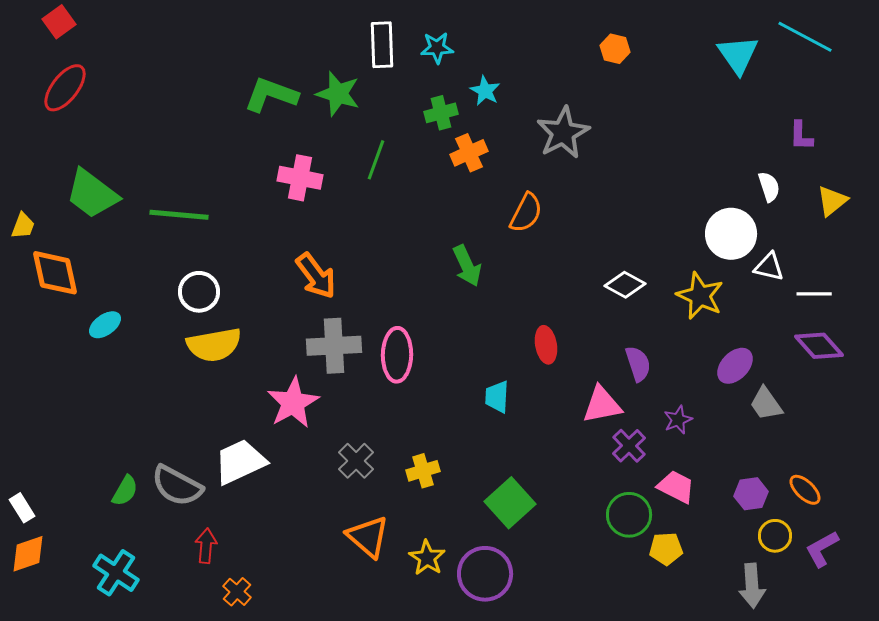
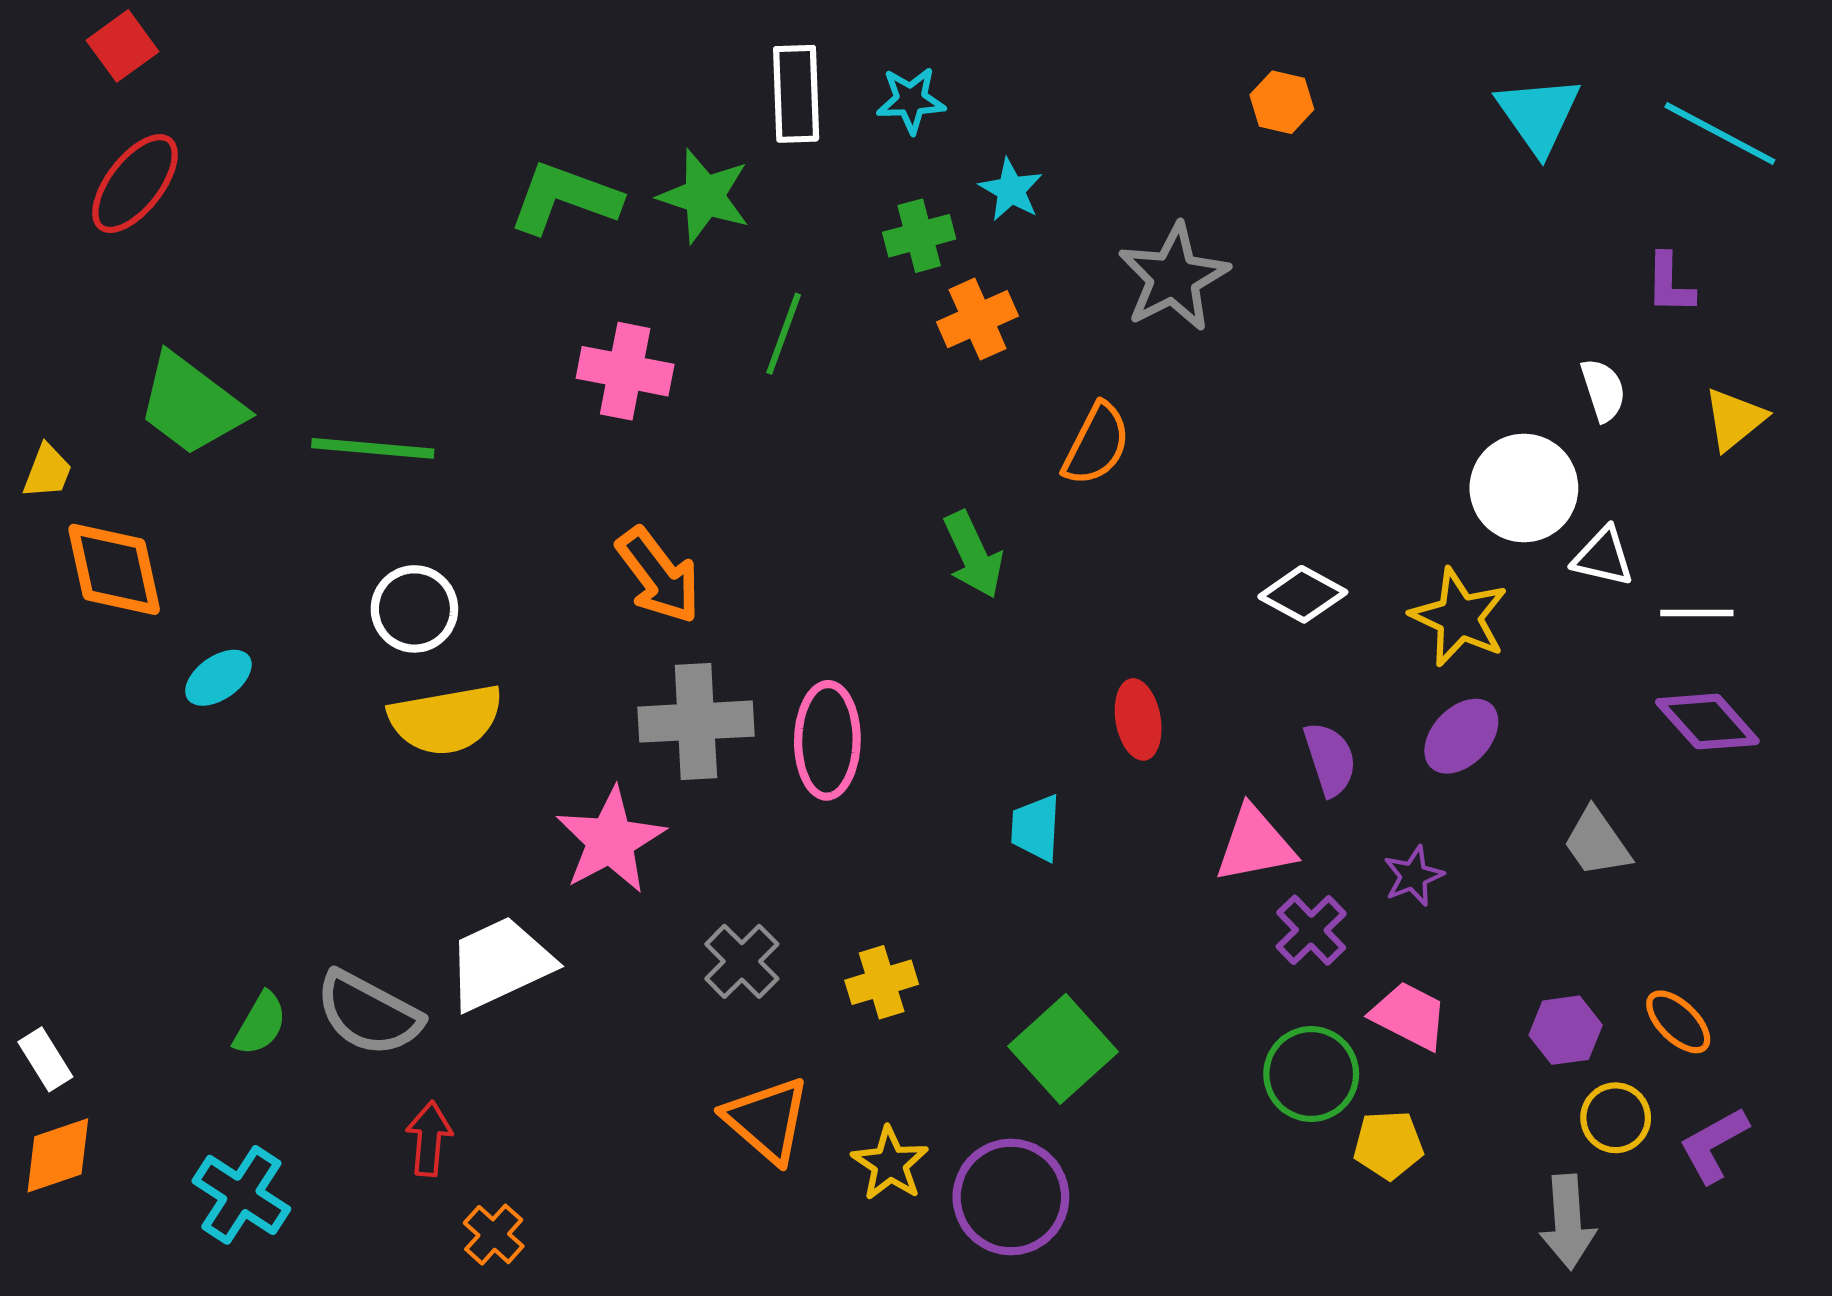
cyan line: (805, 37) -> (1720, 133), moved
purple ellipse: (735, 366) -> (1461, 736), moved

